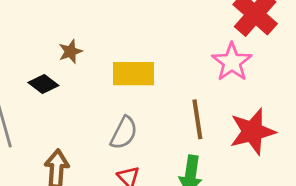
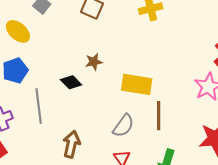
brown line: (197, 119) -> (159, 116), moved

